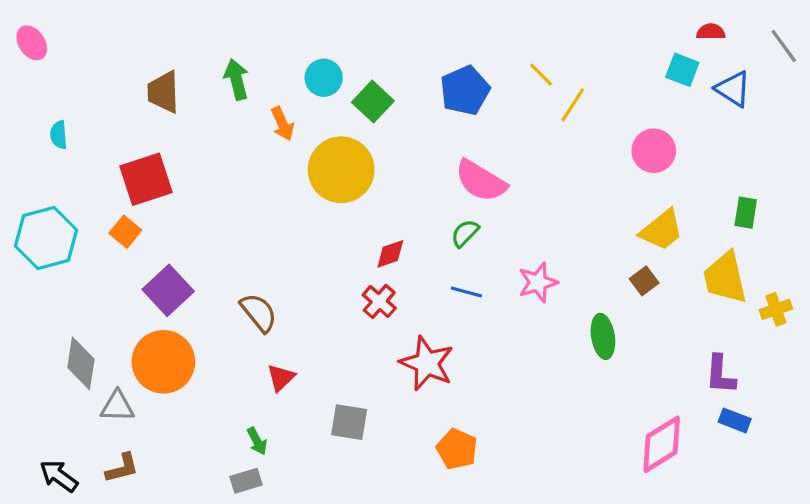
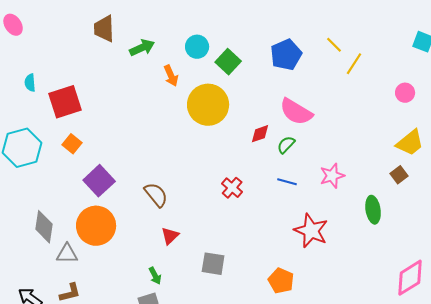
green arrow: (236, 79) -> (142, 48), turned 80
brown trapezoid: (163, 92) -> (104, 29), moved
pink circle: (654, 151) -> (405, 93), size x0.7
red square: (146, 179) -> (65, 102), moved
red diamond: (390, 254) -> (260, 134), moved
red star: (427, 363) -> (311, 231), moved

